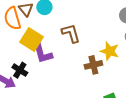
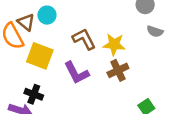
yellow star: (110, 51) -> (114, 44), moved
purple L-shape: (43, 53) -> (76, 73), moved

